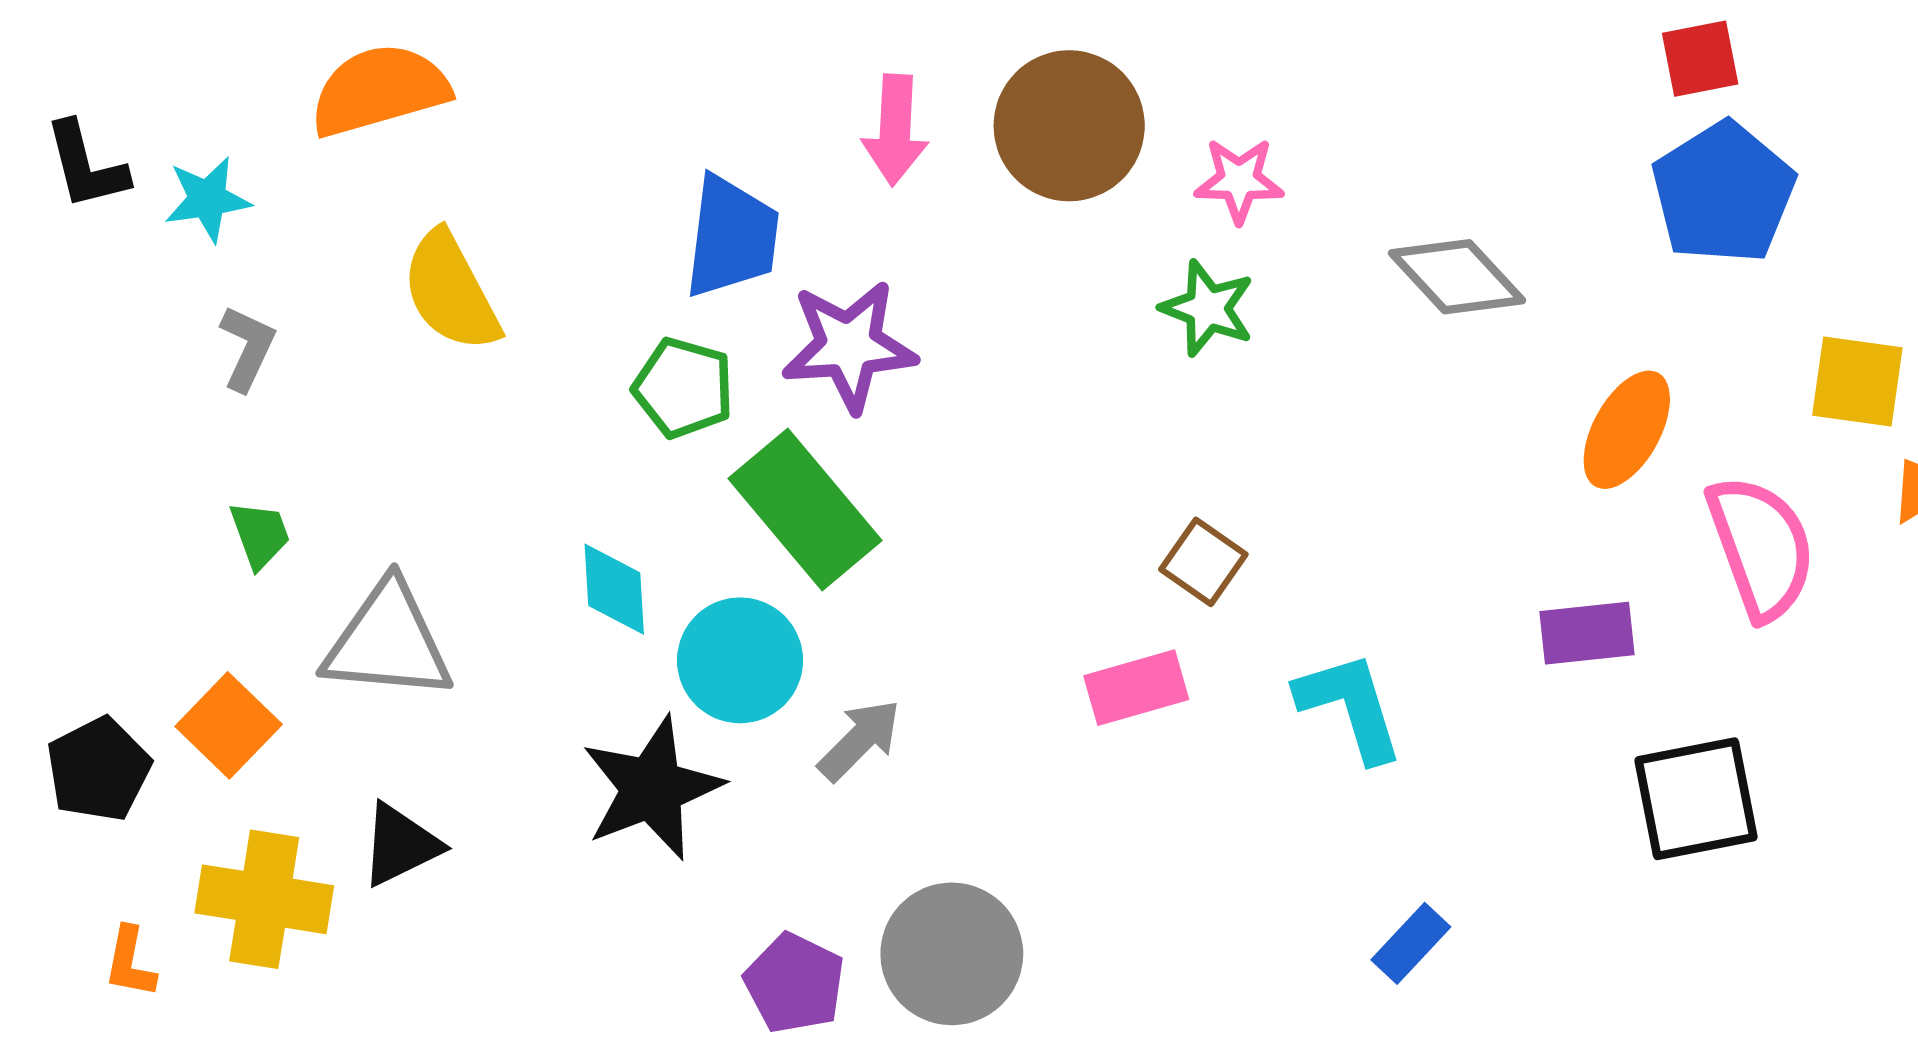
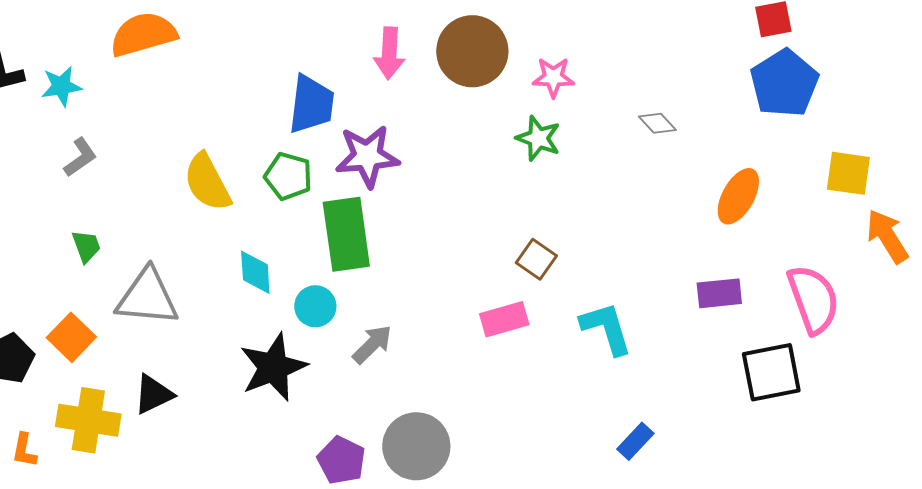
gray diamond: (1457, 277) -> (657, 123), size x0.6
yellow semicircle: (451, 291) -> (207, 182), moved
gray L-shape: (247, 348) -> (80, 157), turned 30
green rectangle: (805, 509) -> (346, 234), turned 32
pink semicircle: (1761, 547) -> (813, 299), moved
cyan circle: (740, 660) -> (315, 306), size x0.7

